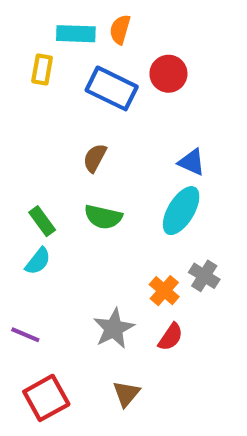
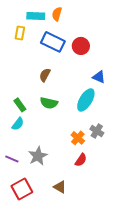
red circle: (168, 74) -> (81, 46), moved
blue triangle: (192, 162) -> (99, 77), moved
gray star: (114, 328) -> (38, 156), moved
brown triangle: (126, 394) -> (60, 187), turned -40

